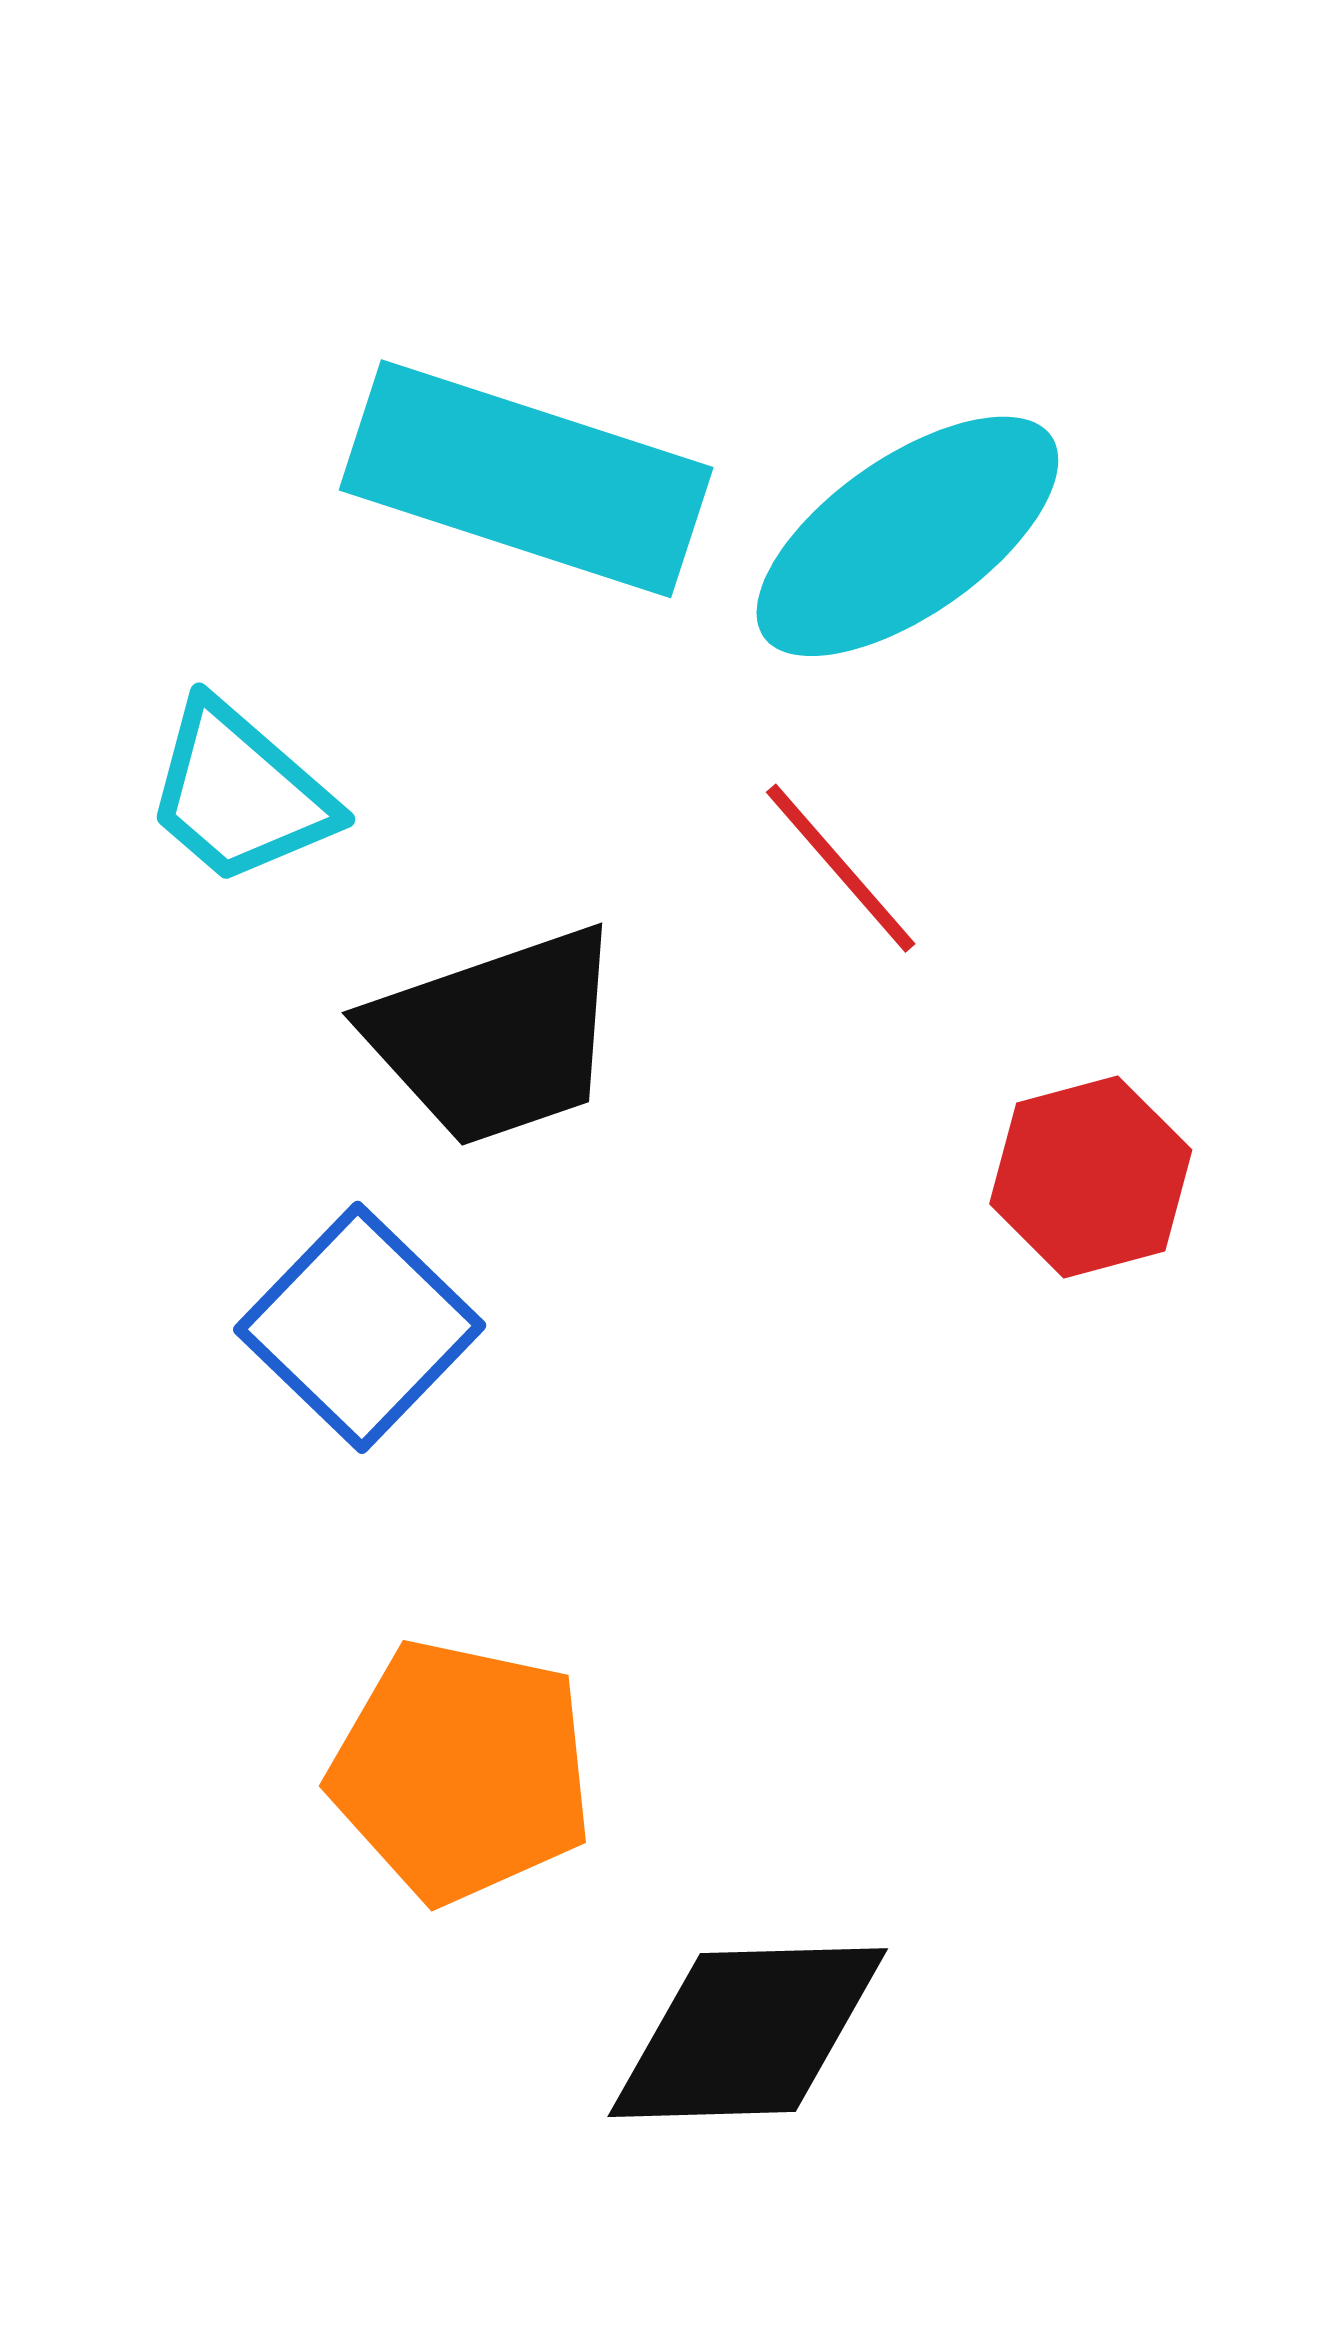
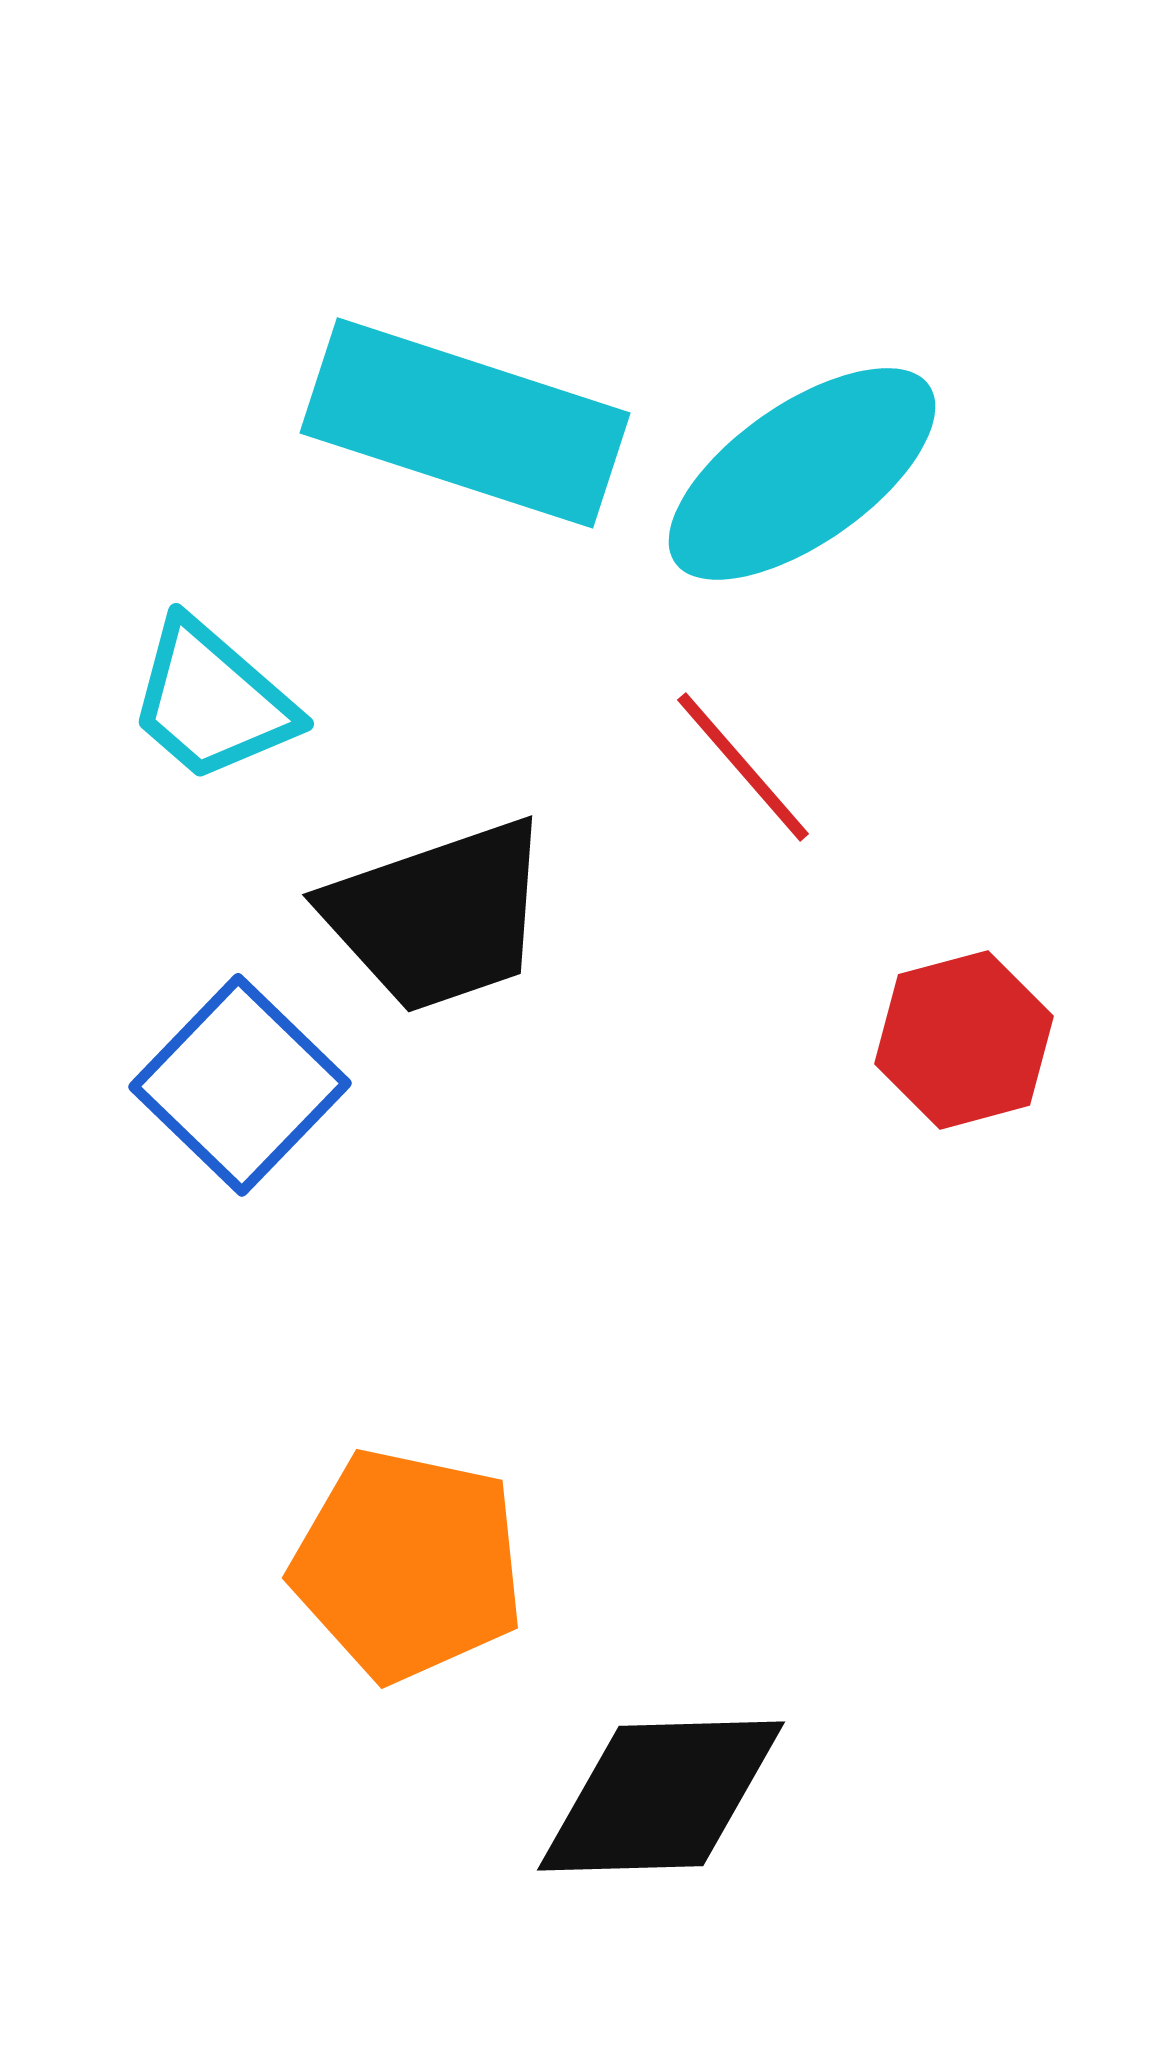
blue square: (360, 1327) -> (240, 1085), moved

